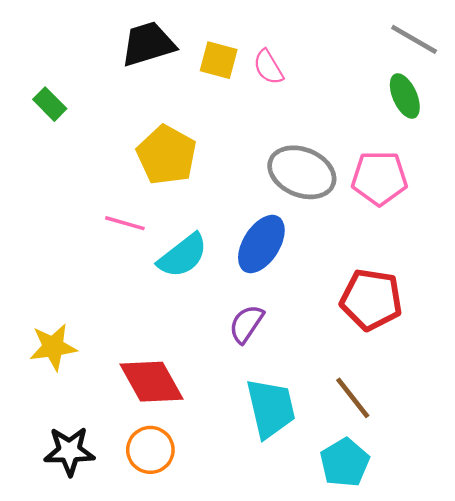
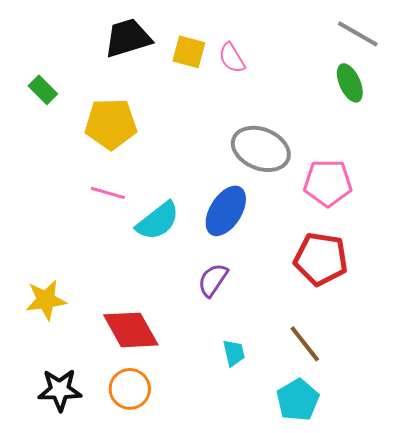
yellow pentagon: (167, 155) -> (111, 124), moved, turned -30
pink pentagon: (379, 178) -> (328, 183), moved
cyan trapezoid: (271, 408) -> (234, 353), size x0.5

